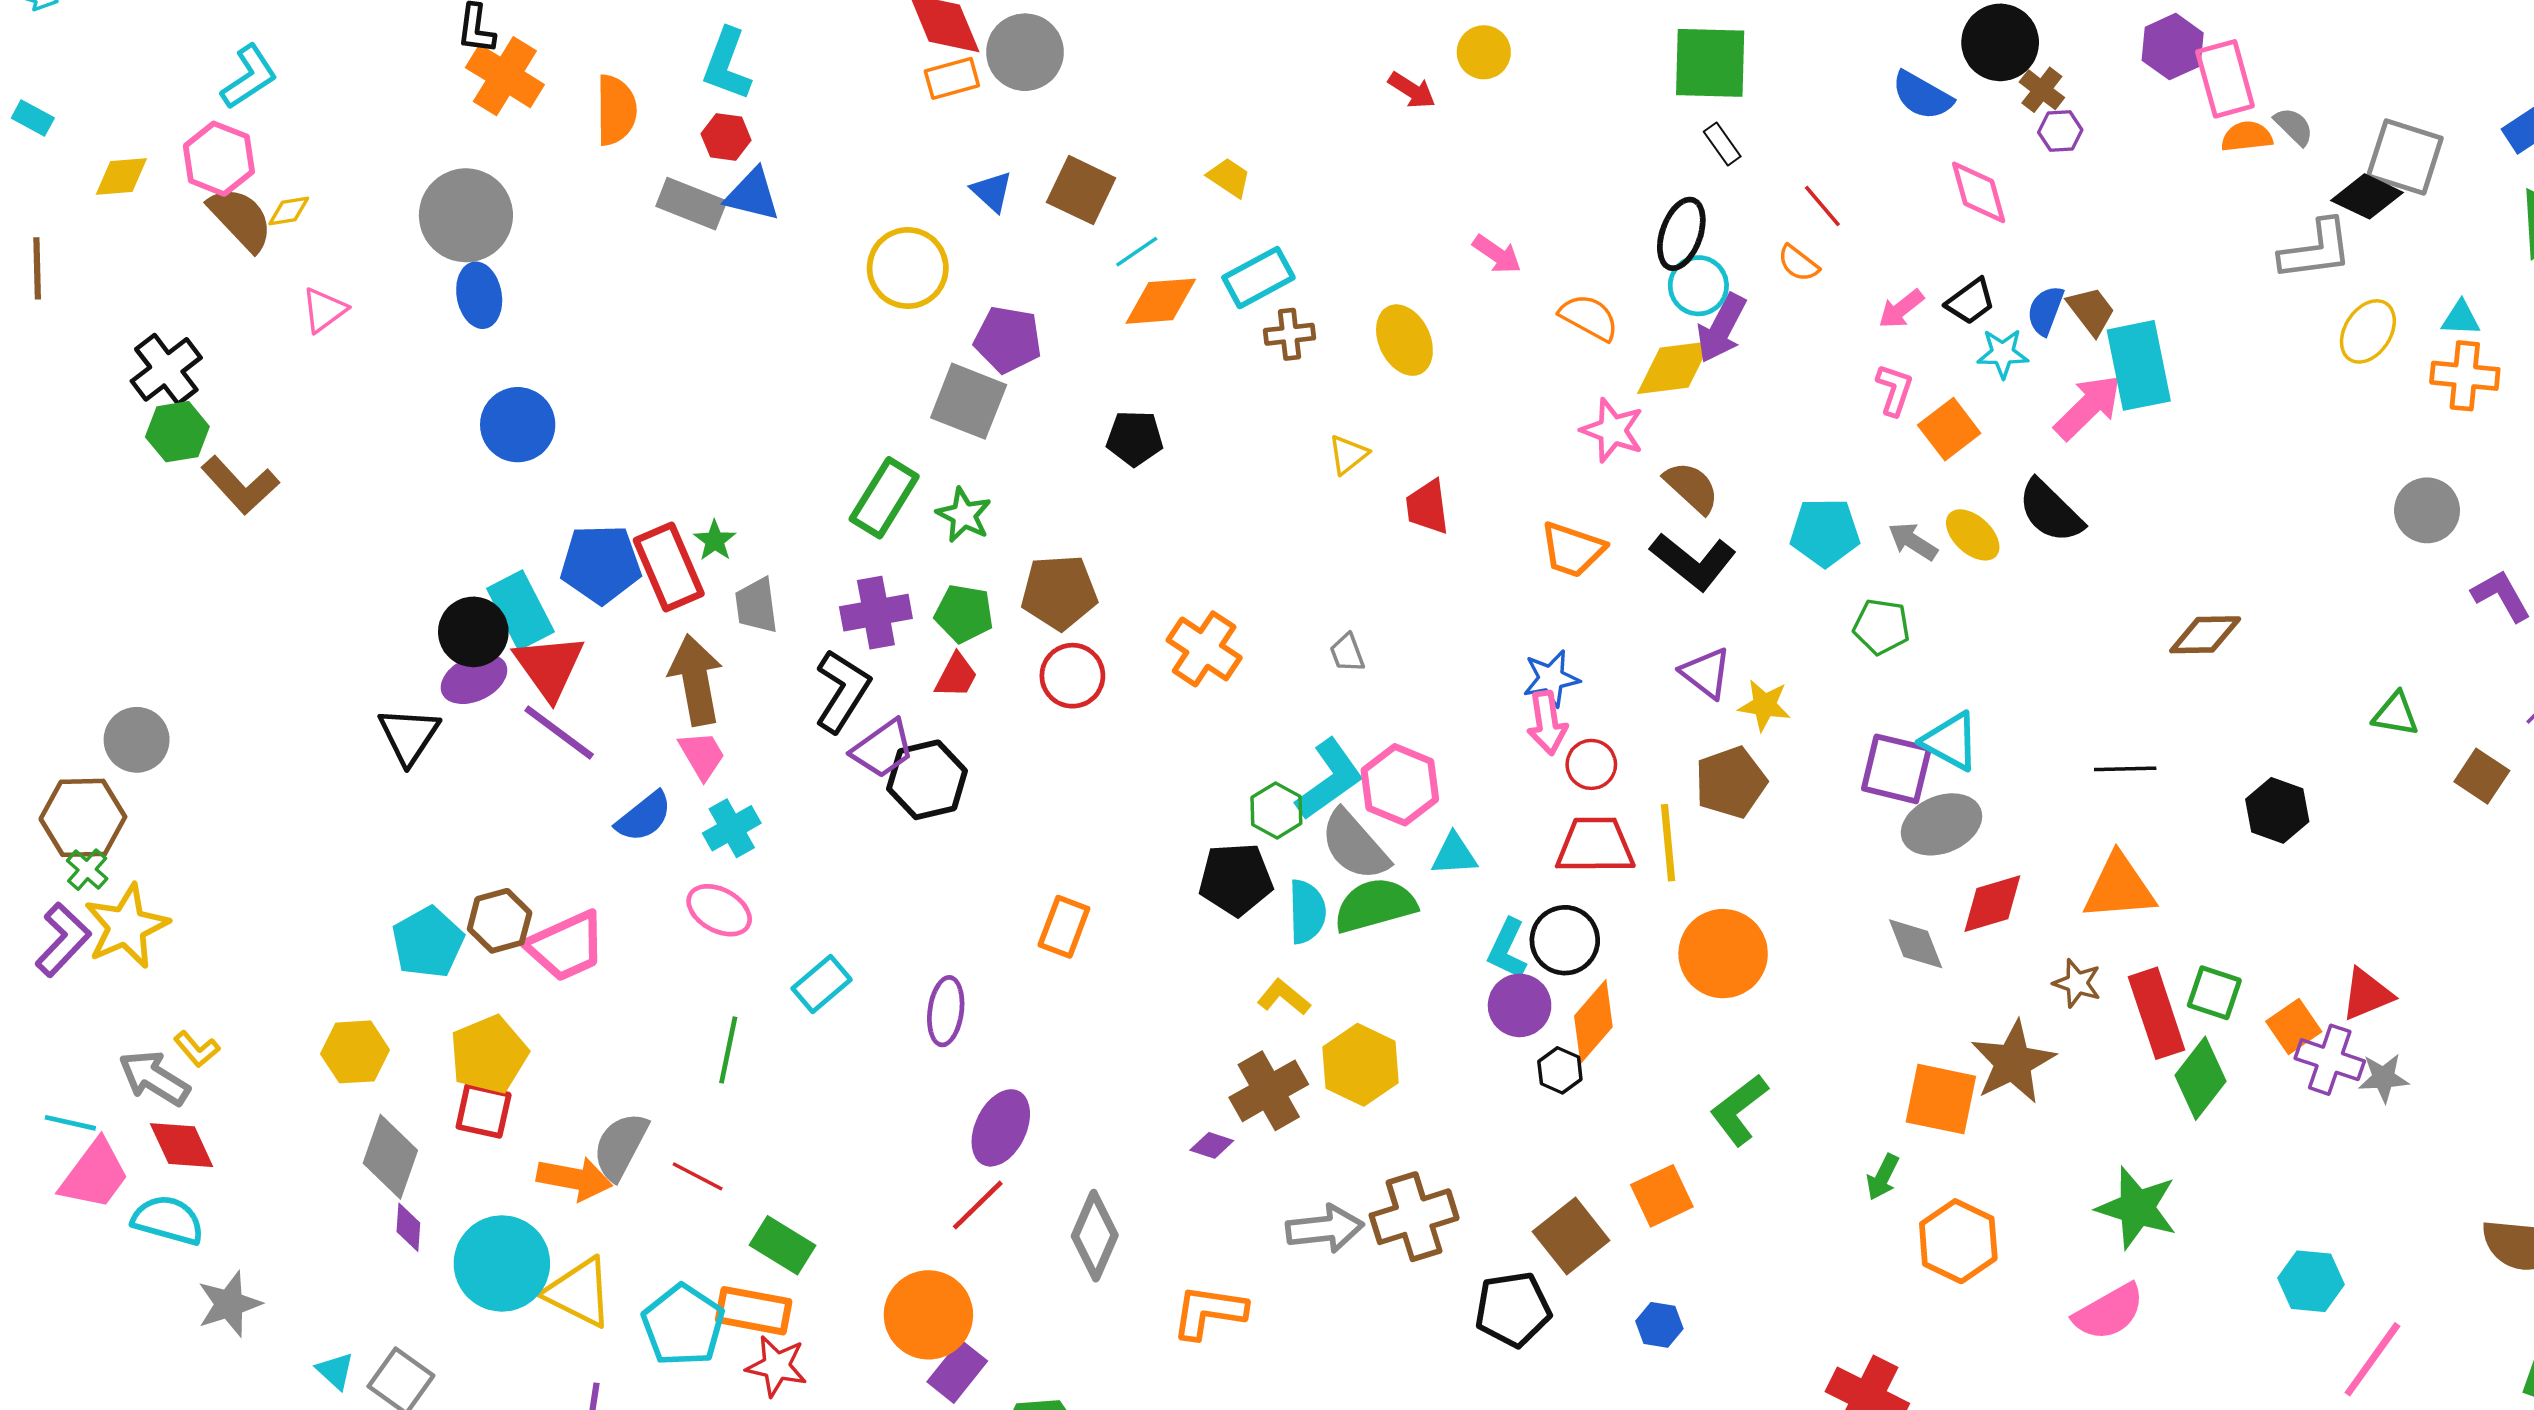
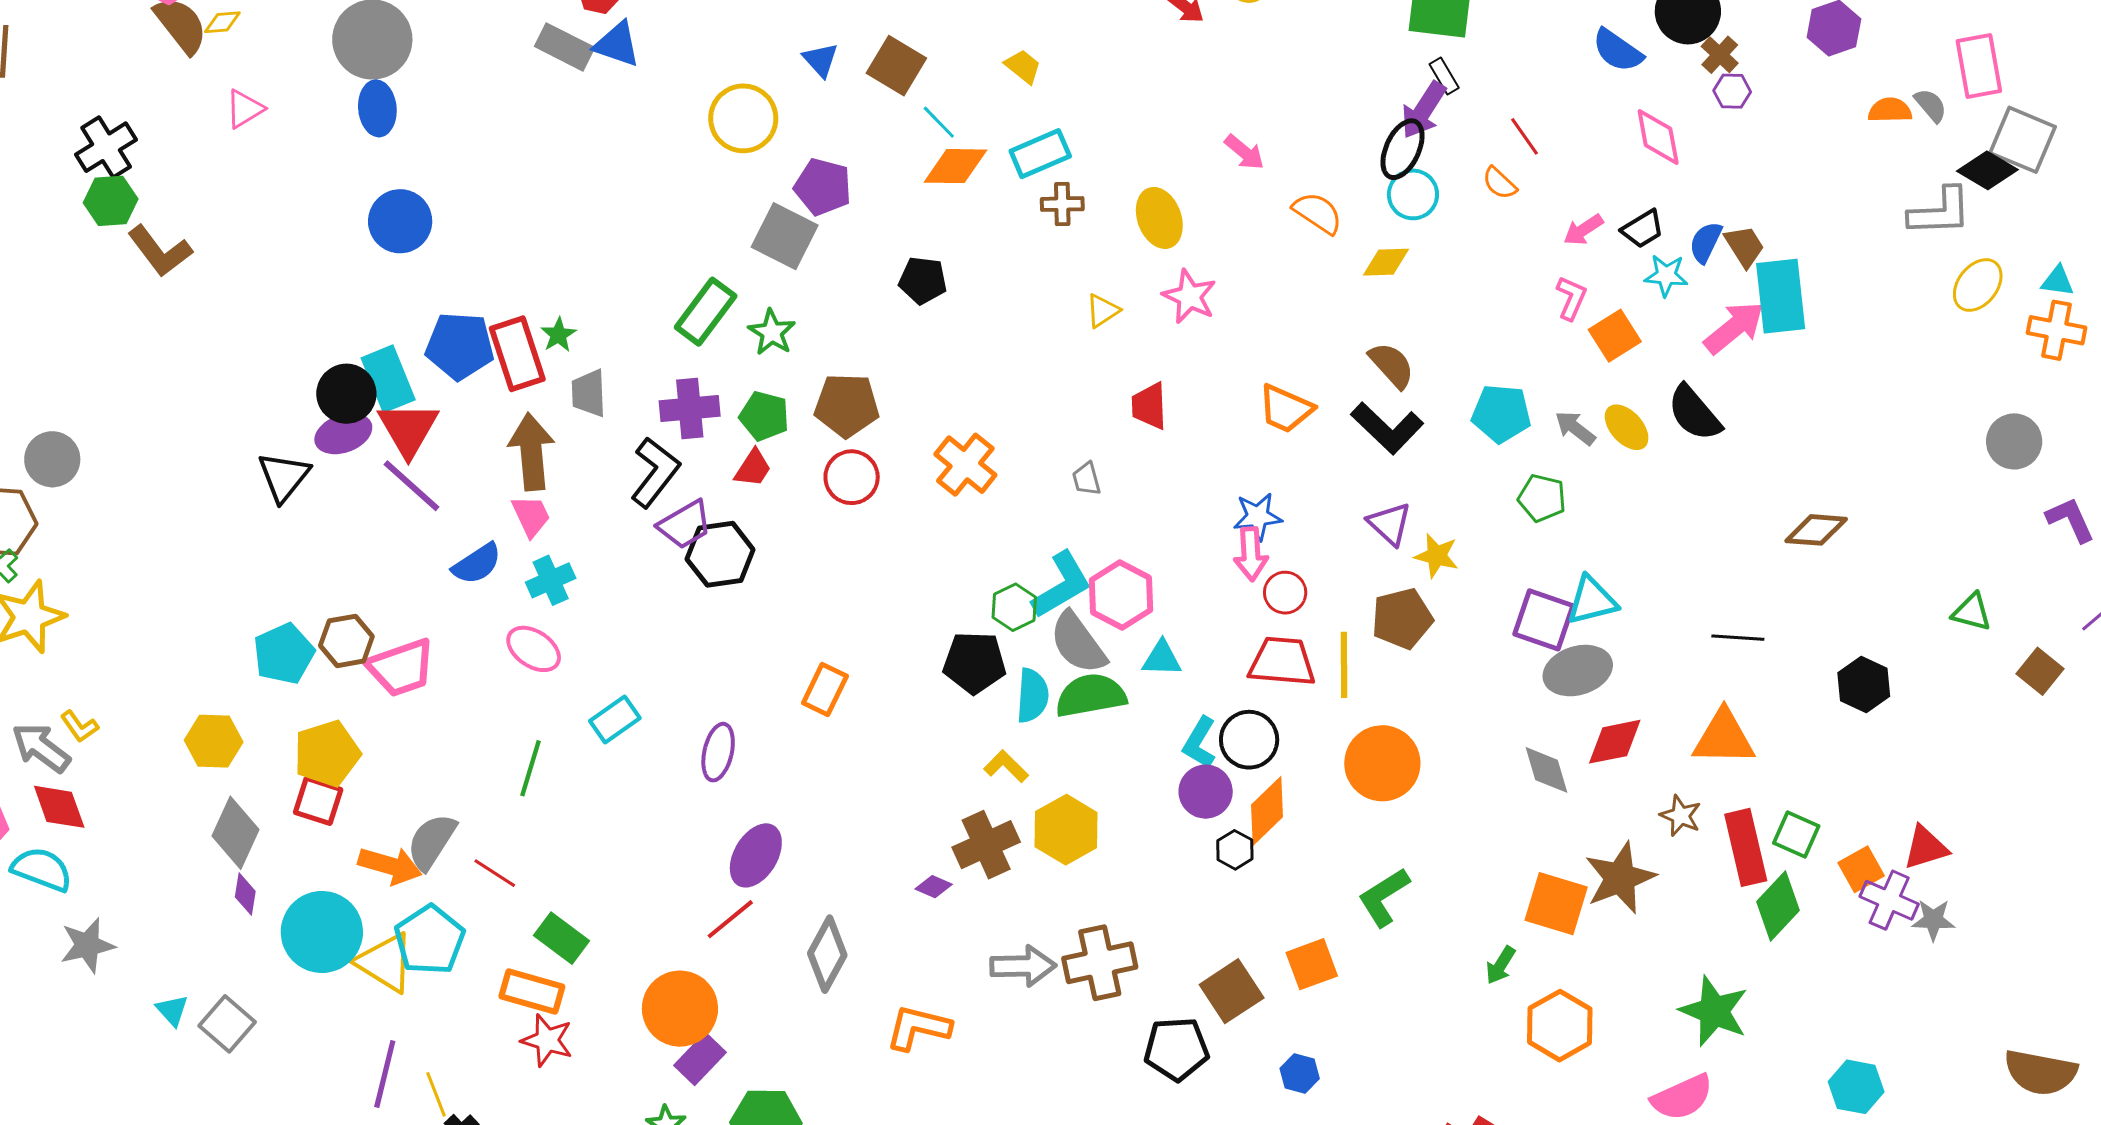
pink rectangle: (2225, 79) -> (1979, 66), moved
cyan line: (1137, 252) -> (939, 122), turned 75
purple arrow: (1721, 328) -> (1424, 110), moved
yellow diamond: (1674, 368) -> (1386, 262), size x0.7
pink star: (1612, 430) -> (1190, 296), moved
red trapezoid: (1427, 507) -> (1149, 406), moved
cyan triangle: (1951, 741) -> (1592, 601), turned -48
cyan pentagon: (683, 1325) -> (430, 940), moved

